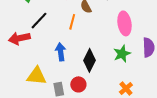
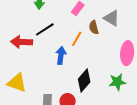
blue arrow: (61, 52) -> (61, 55), moved
yellow triangle: (37, 76) -> (17, 83), moved

